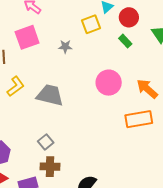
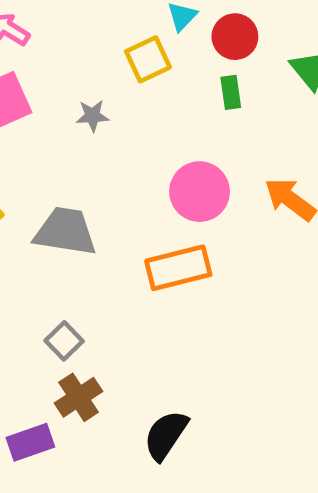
green rectangle: (125, 41) -> (231, 92), turned 40
orange rectangle: (139, 119) -> (178, 268), moved
brown cross: (50, 167) -> (78, 397), turned -30

